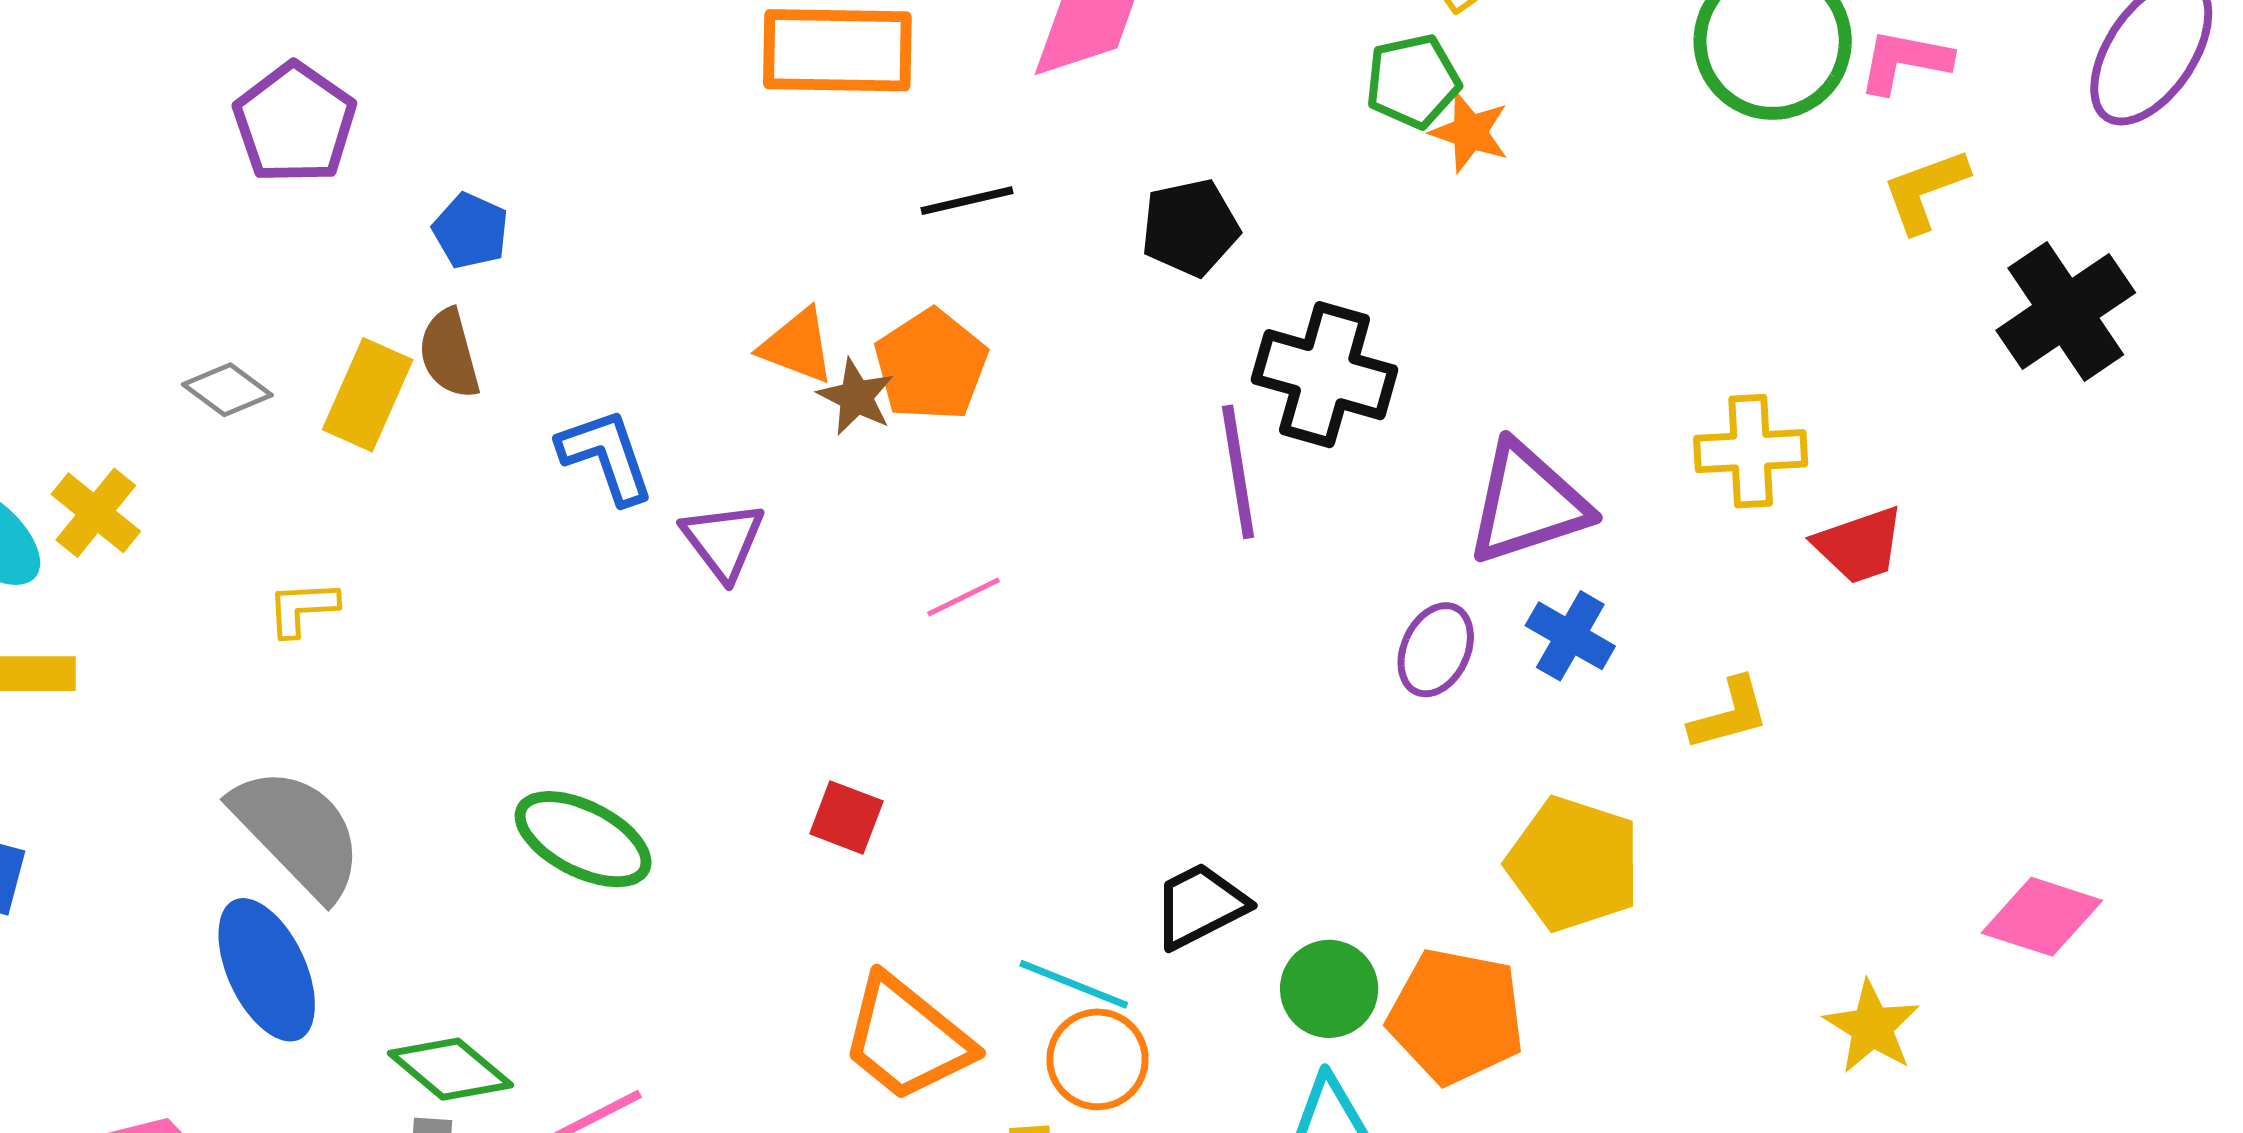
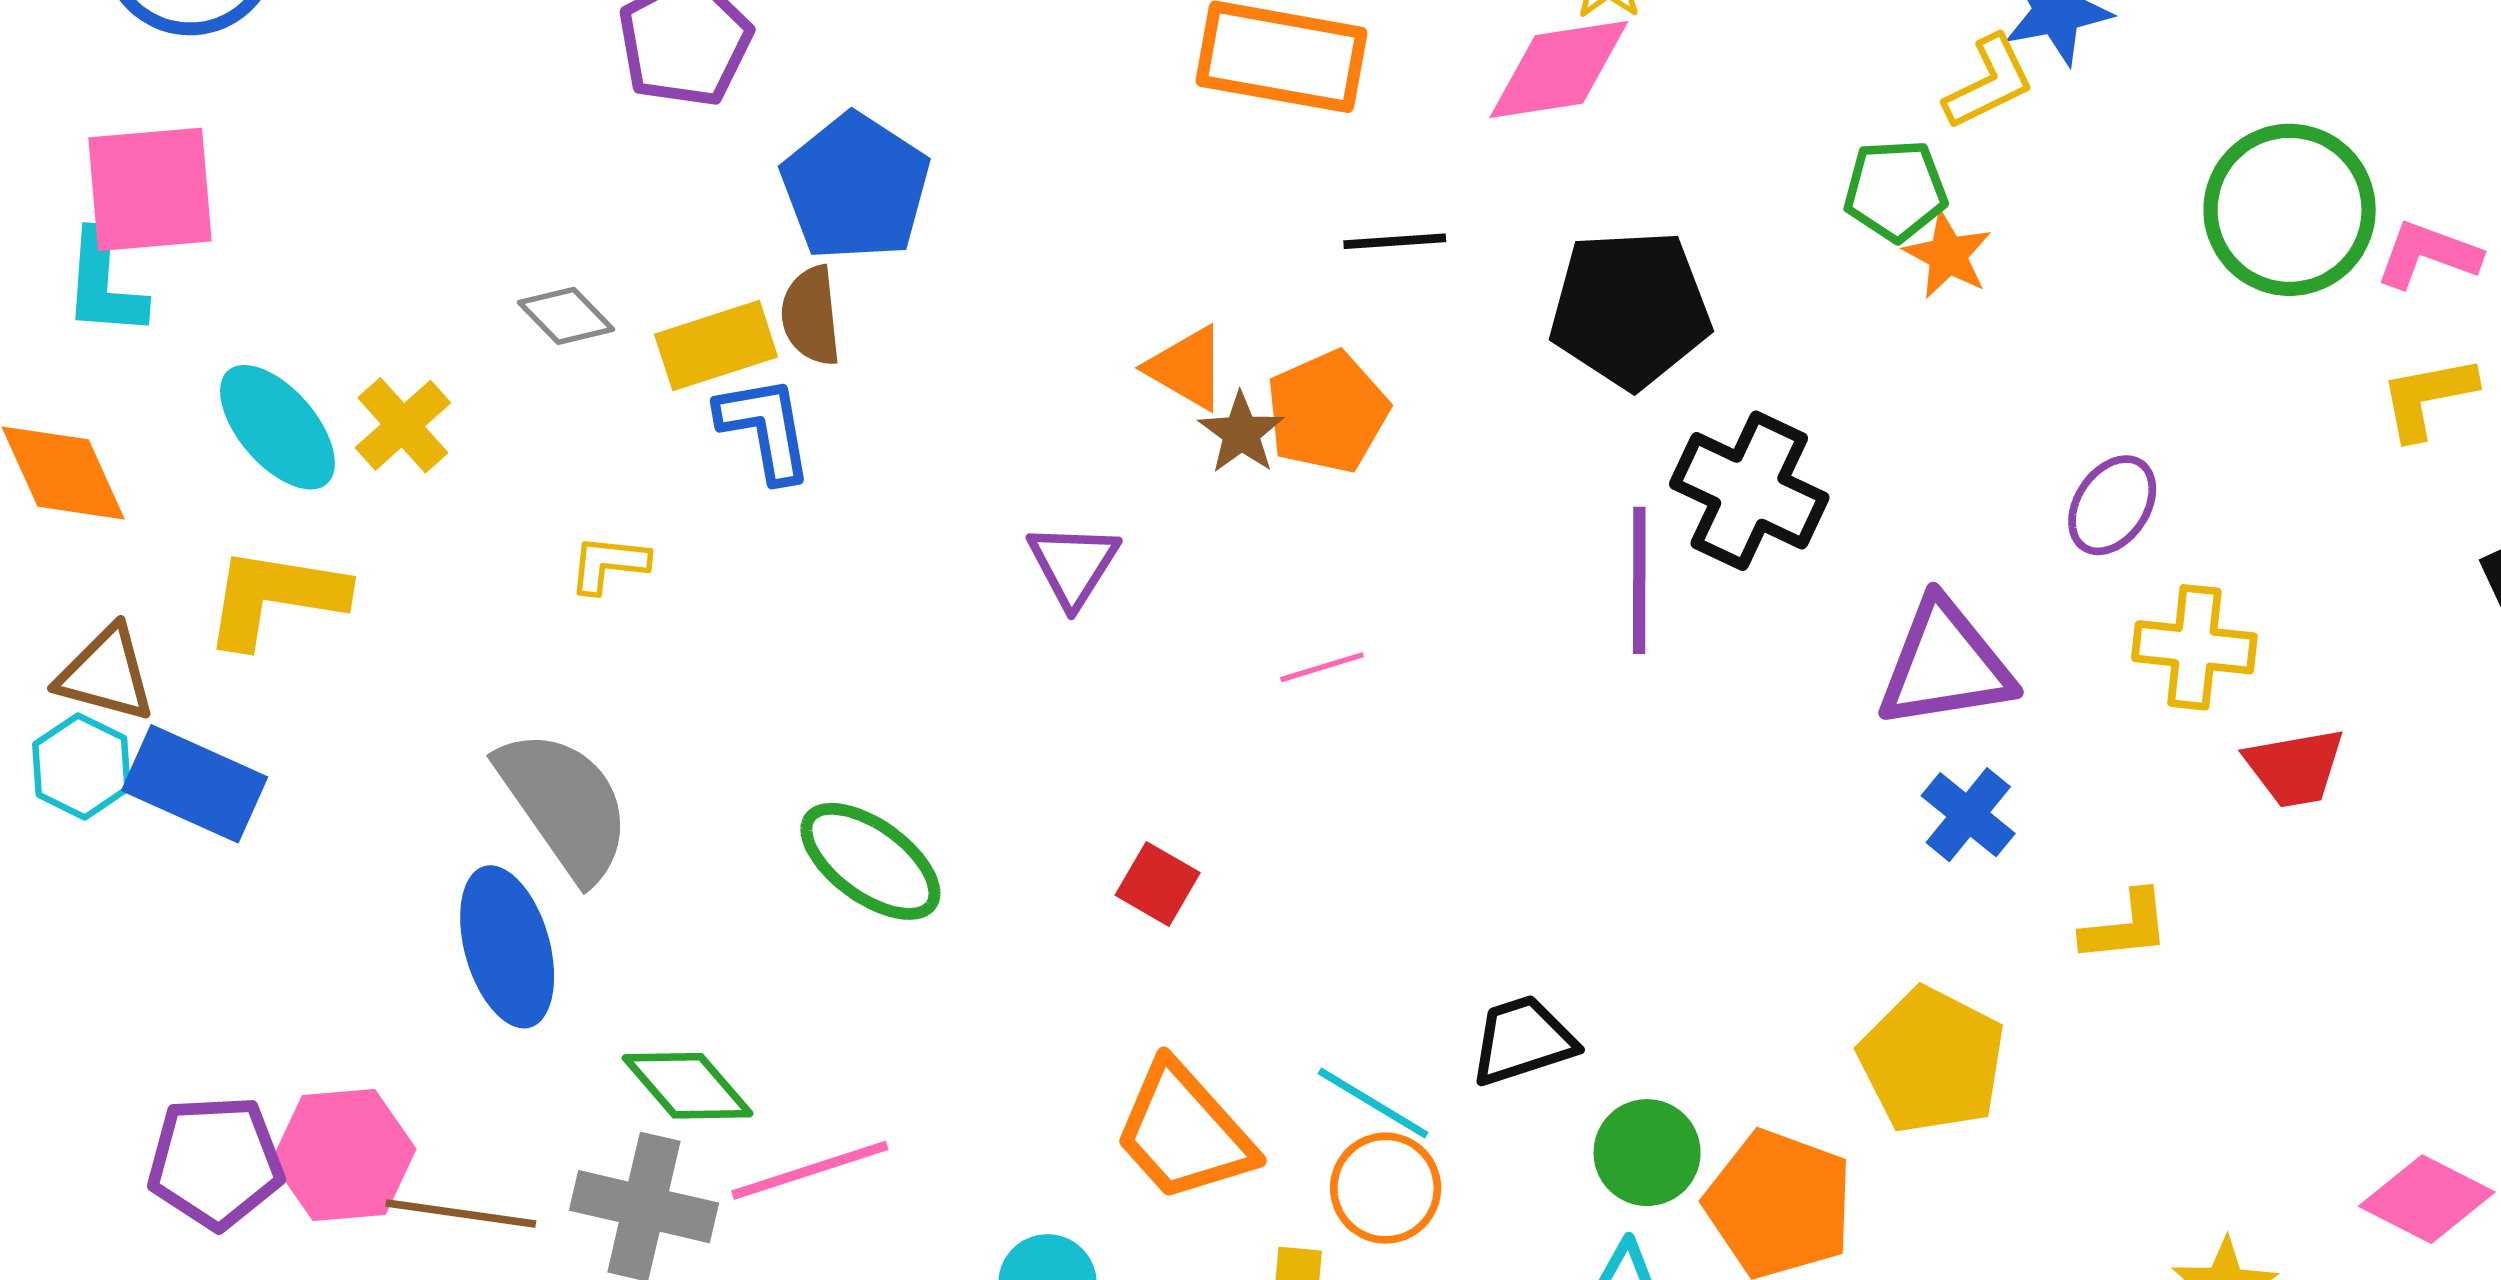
black pentagon: (1190, 227) -> (1630, 309), size x1.5
blue pentagon: (471, 231) -> (856, 187), size x1.8
yellow rectangle: (368, 395) -> (716, 346), turned 39
blue L-shape: (606, 456) -> (765, 429), moved
purple ellipse: (1436, 650) -> (2112, 505), moved

